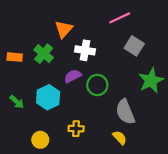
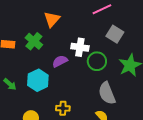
white cross: (85, 50) -> (80, 47), moved
green circle: (97, 85) -> (97, 61), moved

